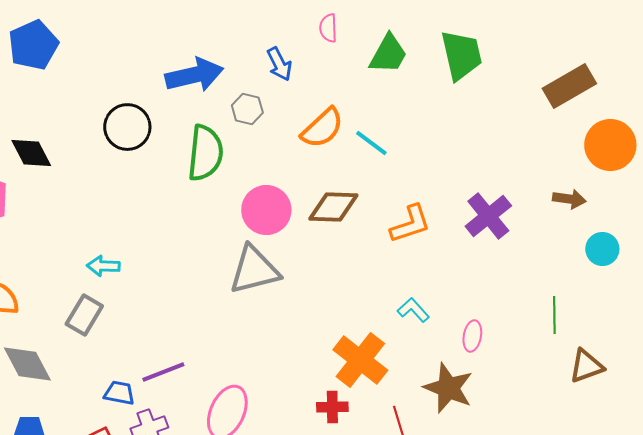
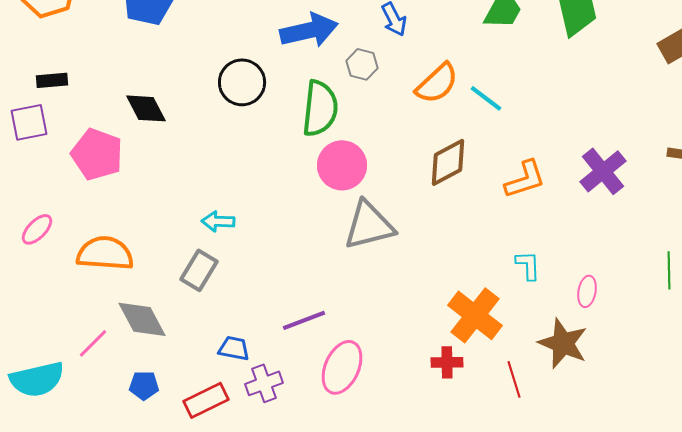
brown diamond: (333, 207) -> (448, 162), turned -30
pink circle: (266, 210) -> (342, 165), moved
cyan L-shape: (413, 310) -> (528, 265), turned 40
purple line: (163, 372) -> (304, 320), moved

